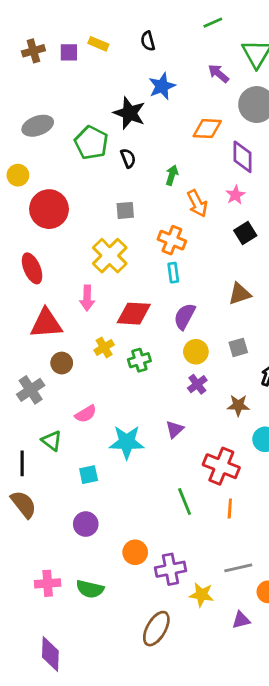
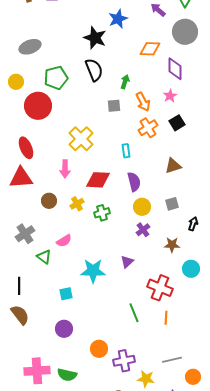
green pentagon: (91, 143) -> (56, 78), moved, turned 30
black semicircle: (128, 158) -> (94, 70), size x1.6
gray square: (125, 210) -> (114, 106), moved
orange cross: (172, 240) -> (148, 128), moved, turned 36
purple semicircle: (185, 316) -> (134, 182), turned 138
red triangle: (46, 323) -> (21, 178), moved
brown circle: (62, 363) -> (49, 201), moved
pink semicircle: (86, 414) -> (64, 241), moved
green triangle: (52, 441) -> (44, 257), moved
pink cross: (48, 583) -> (37, 371), size x1.4

